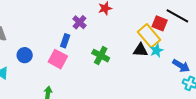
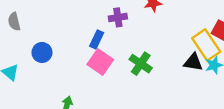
purple cross: (80, 22) -> (118, 17), turned 32
pink square: (58, 59) -> (100, 62), moved

